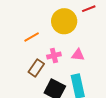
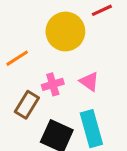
pink triangle: (78, 55) -> (89, 82), turned 32

